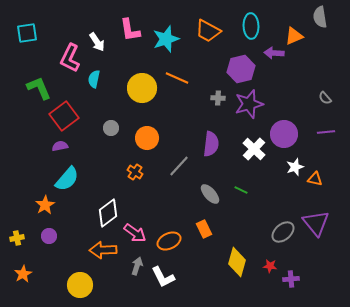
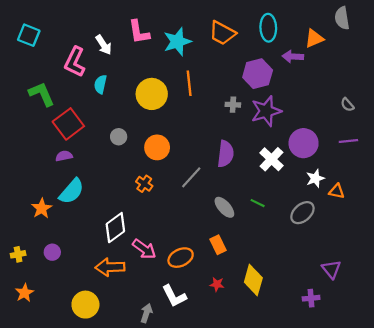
cyan square: (27, 33) -> (29, 35), turned 30
orange line: (177, 78) -> (189, 83), turned 60
orange star: (45, 205) -> (42, 208), moved
purple triangle: (316, 223) -> (331, 269), moved, size x0.7
gray ellipse: (283, 232) -> (302, 213), moved
gray arrow: (137, 266) -> (146, 313), moved
red star: (270, 266) -> (217, 284), moved

